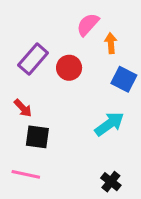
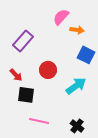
orange arrow: (111, 43) -> (77, 30), turned 104
red circle: (69, 68) -> (48, 70), moved
pink line: (26, 174) -> (39, 121), moved

